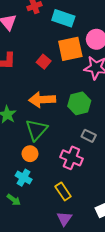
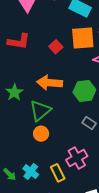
orange circle: (30, 154) -> (41, 134), moved
pink cross: (71, 158) -> (77, 158), moved, turned 30
cyan cross: (24, 178) -> (31, 172), moved

